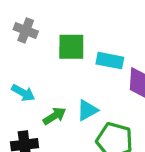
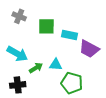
cyan arrow: (23, 93) -> (17, 54), size x1.5
cyan triangle: (87, 110) -> (56, 65), turned 32

